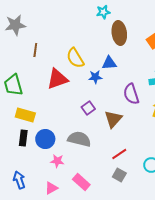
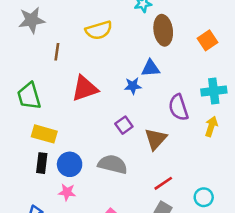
yellow semicircle: (75, 58) -> (99, 30), moved, turned -75
pink star: (57, 161) -> (67, 192), moved

